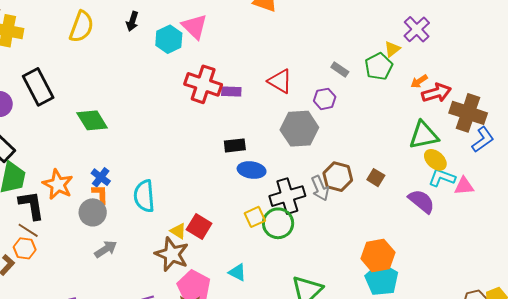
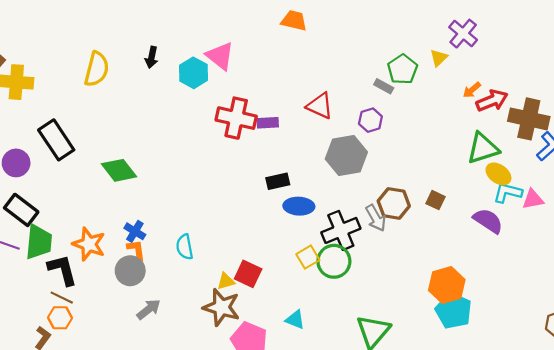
green pentagon: (379, 66) -> (402, 69), moved
cyan semicircle: (144, 196) -> (185, 247), size x0.7
yellow triangle: (178, 231) -> (226, 281), turned -42

